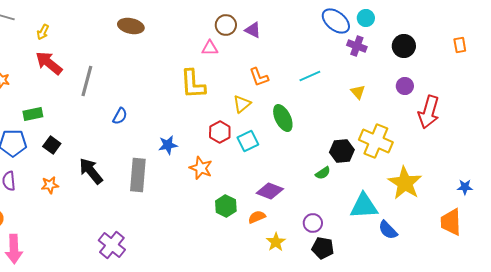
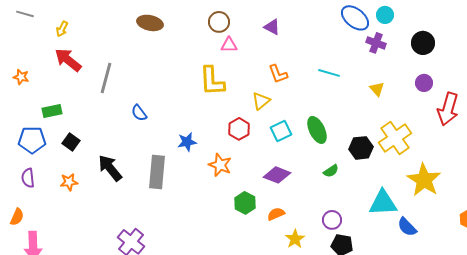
brown circle: (226, 25) -> (219, 22), moved
cyan line: (310, 76) -> (329, 73), turned 40
blue semicircle: (120, 116) -> (139, 113), turned 114
green ellipse: (283, 118) -> (317, 130), moved
cyan square: (248, 141) -> (281, 131), moved
yellow cross: (376, 141) -> (395, 138), turned 32
green semicircle: (323, 173) -> (331, 171), moved
purple diamond: (270, 191) -> (277, 175), moved

